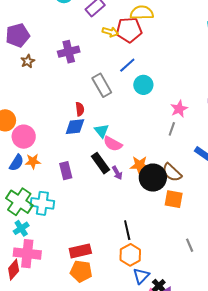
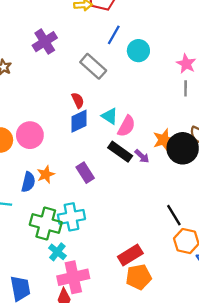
pink circle: (24, 137) -> (30, 135), moved
pink semicircle: (113, 144) -> (126, 126), turned -72

